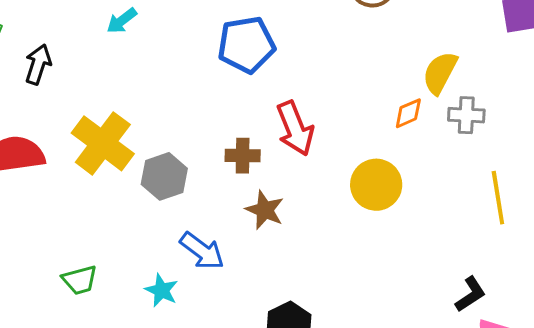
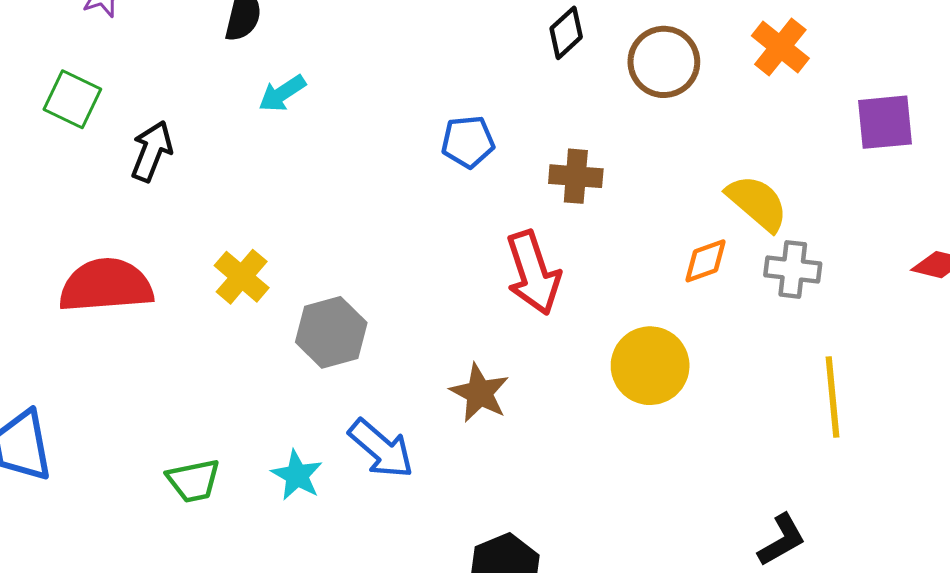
blue pentagon: (246, 45) -> (468, 142), size x0.6
yellow semicircle: (440, 73) -> (757, 203), turned 99
yellow cross: (103, 143) -> (242, 277), size x0.6
brown cross: (243, 156) -> (576, 176), moved
cyan star: (161, 290) -> (297, 475), moved

